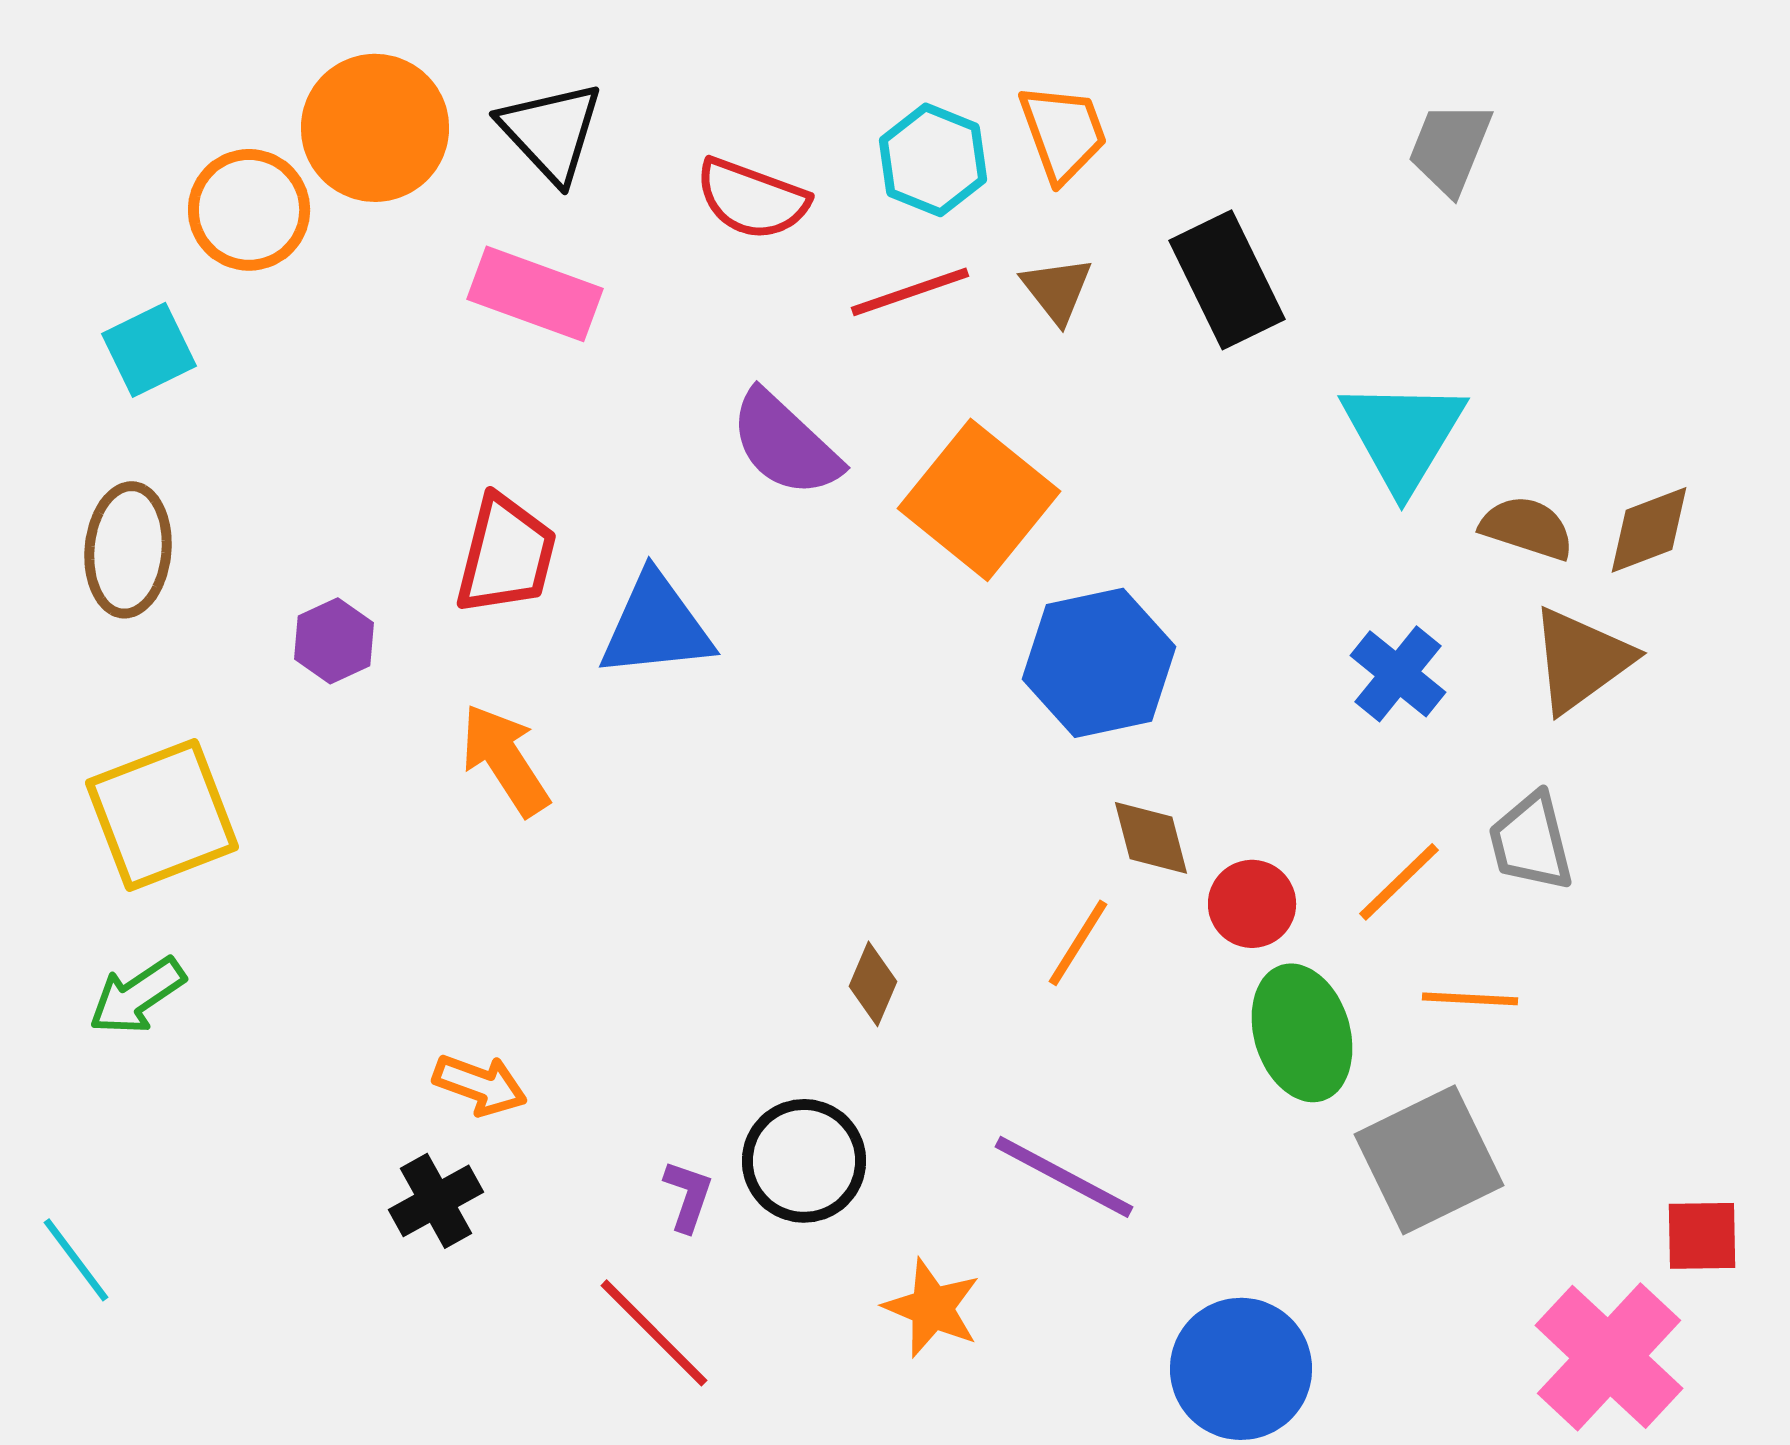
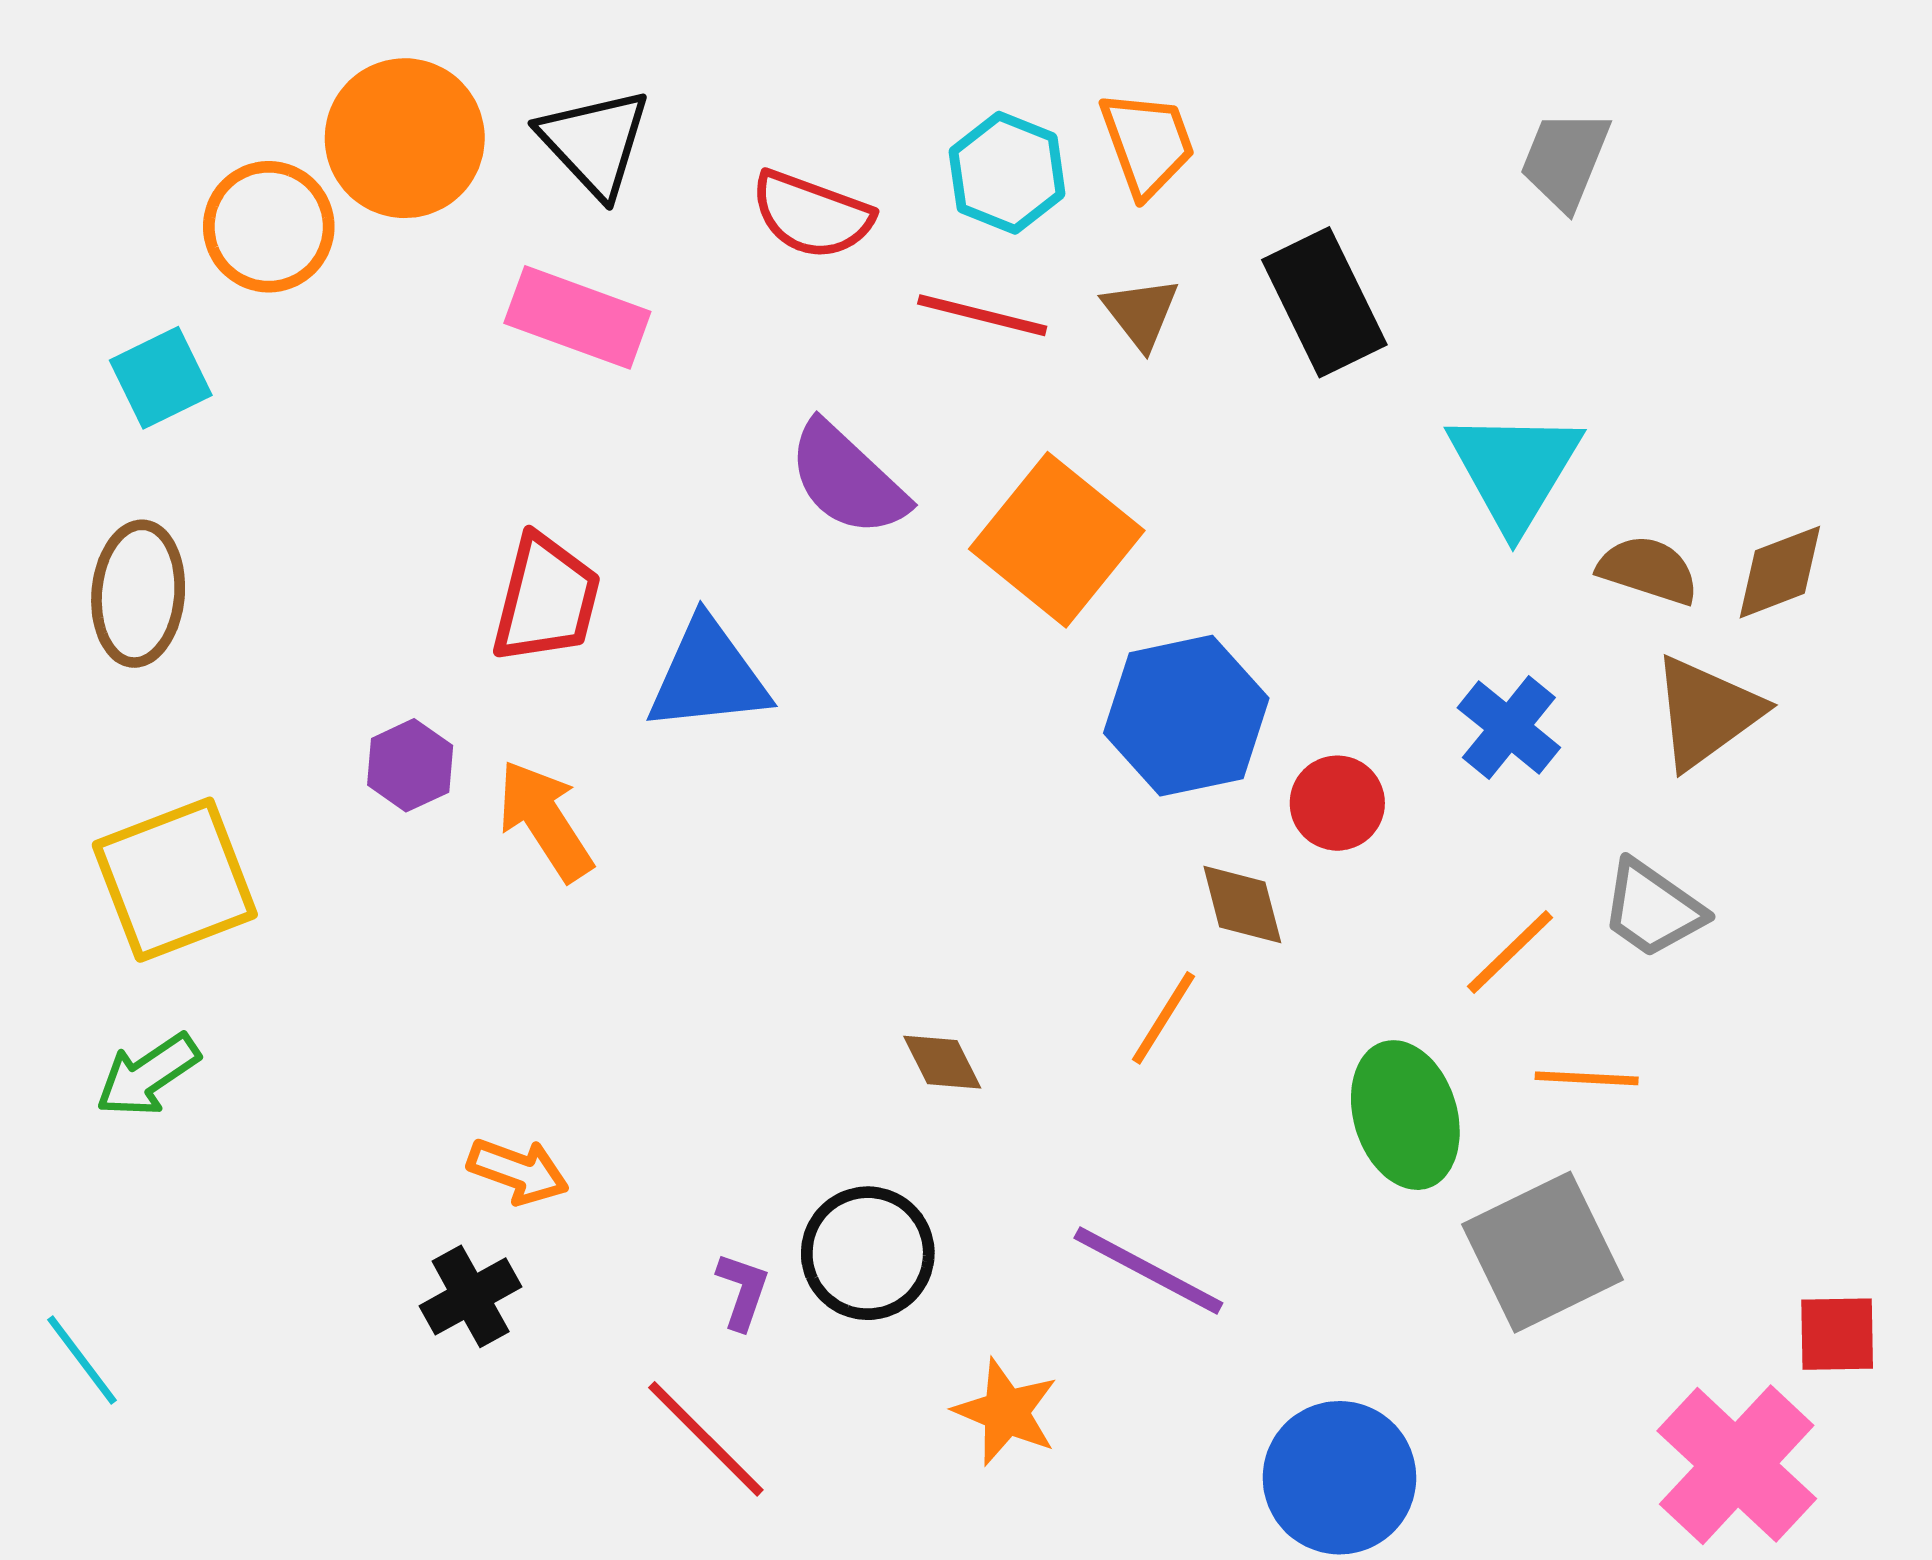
red line: (910, 292) -> (982, 315), turned 33
purple hexagon: (334, 641) -> (410, 765), moved
gray trapezoid: (1531, 842) -> (1652, 909), turned -41
red circle: (1252, 904) -> (1337, 803), moved
brown diamond: (873, 984) -> (942, 1062), turned -50

